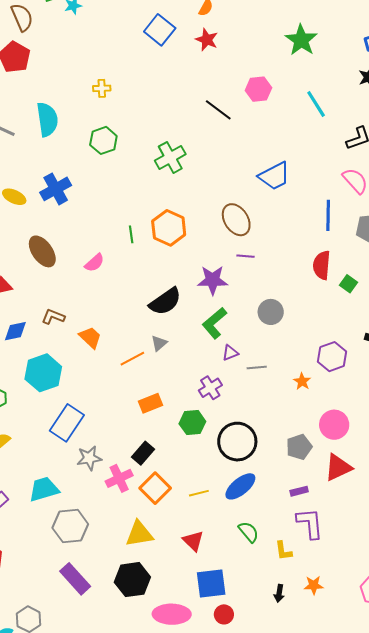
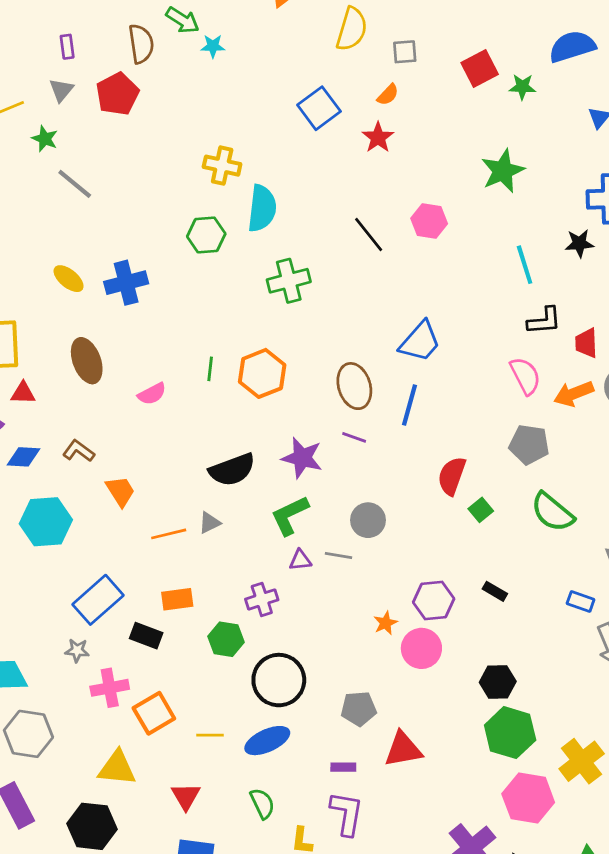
yellow cross: (102, 88) -> (222, 166), size x1.5
cyan line: (316, 104) -> (525, 265), moved
cyan semicircle: (47, 119) -> (262, 208), moved
blue trapezoid: (274, 176) -> (420, 342), turned -36
blue line: (328, 215) -> (409, 405), moved
gray line: (257, 367) -> (339, 555), moved
blue rectangle: (67, 423) -> (98, 600), moved
pink circle: (334, 425) -> (421, 648), moved
black rectangle: (143, 453) -> (146, 636), moved, turned 55
gray star: (89, 458) -> (77, 650), size x0.7

